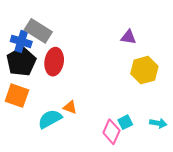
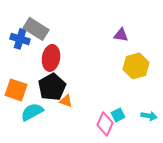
black pentagon: (21, 62) -> (52, 87), moved
cyan semicircle: (50, 119) -> (32, 112), moved

